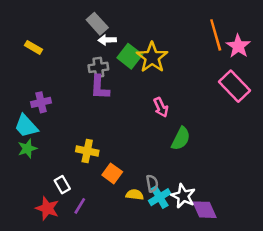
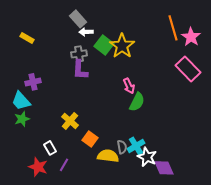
green semicircle: (181, 139) -> (137, 102), moved
yellow cross: (87, 151) -> (70, 121), turned 30
yellow semicircle: (135, 195) -> (108, 156), size x1.5
cyan cross: (160, 197) -> (136, 146), moved

